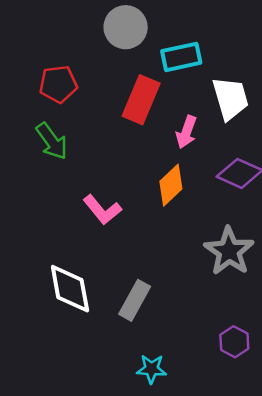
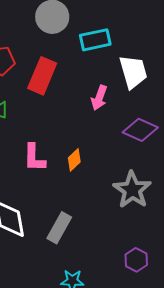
red rectangle: (141, 100) -> (42, 76), moved
orange diamond: (171, 185) -> (74, 160), moved, size x0.7
pink L-shape: (102, 210) -> (34, 158), turned 40

